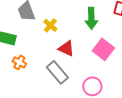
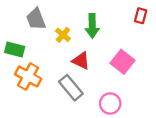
green arrow: (91, 18) -> (92, 26), moved
orange cross: (19, 62) -> (28, 76), size x1.6

